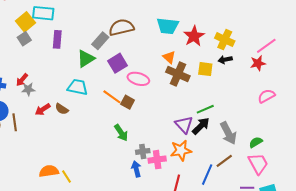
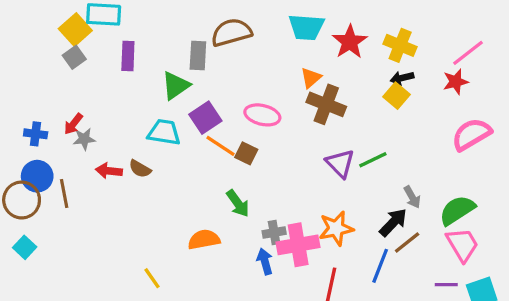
gray rectangle: (100, 41) -> (198, 55), turned -36
orange triangle: (169, 57) -> (311, 78), turned 40
purple square: (118, 63) -> (205, 118), moved
yellow square: (205, 69) -> (396, 96), moved, turned 35
pink semicircle: (266, 96) -> (471, 134), size x1.4
red arrow: (43, 109) -> (109, 171), turned 42
purple triangle: (184, 125) -> (340, 163), moved
black arrow: (201, 126) -> (393, 222), moved
gray arrow: (228, 133) -> (412, 197), size x0.6
green semicircle: (256, 142) -> (457, 210), size x1.6
pink cross: (157, 160) -> (298, 245), size x1.4
orange semicircle: (49, 171) -> (204, 240), moved

